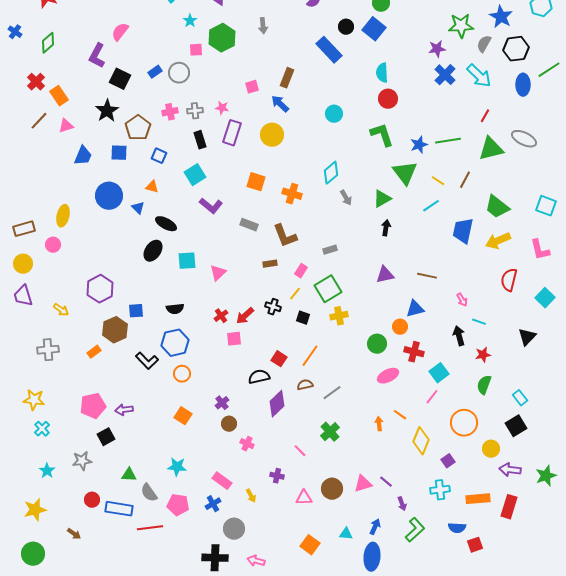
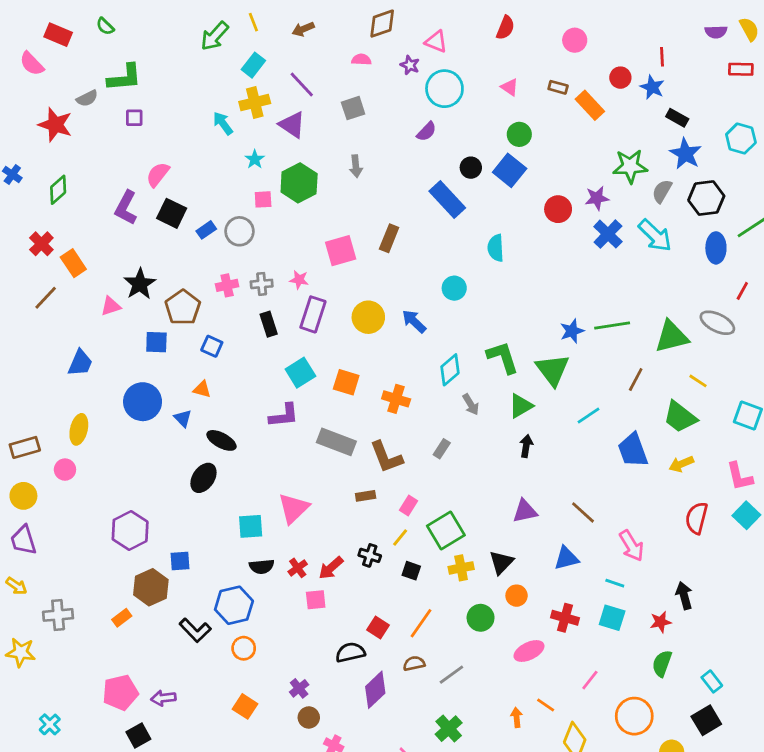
cyan semicircle: (382, 73) -> (496, 248), moved
black square: (120, 79) -> (172, 213), moved
pink square: (252, 87) -> (341, 251), size x1.6
red circle: (388, 99) -> (558, 209), moved
blue arrow: (280, 104) -> (414, 321), moved
red line: (485, 116) -> (742, 291), moved
pink triangle: (66, 126) -> (111, 306), moved
green L-shape: (382, 135) -> (503, 357), moved
blue trapezoid: (83, 156) -> (80, 363), moved
cyan square: (195, 175) -> (300, 373), moved
yellow line: (438, 181) -> (698, 381), moved
purple L-shape: (211, 206) -> (284, 416), turned -45
gray rectangle: (249, 225) -> (336, 442), size x1.5
blue trapezoid: (463, 231) -> (633, 450), turned -32
yellow arrow: (498, 241) -> (681, 464), size x0.7
gray rectangle: (330, 250) -> (442, 449), moved, turned -40
cyan square: (187, 261) -> (251, 526), moved
pink triangle: (218, 273) -> (294, 508), size x1.4
brown line: (427, 276) -> (583, 512), turned 30
cyan square: (545, 298) -> (746, 515), moved
pink arrow: (462, 300) -> (631, 546), size x1.6
black semicircle: (175, 309) -> (262, 567), moved
yellow arrow: (61, 310) -> (16, 586), moved
cyan line: (479, 322) -> (615, 583), moved
orange circle: (400, 327) -> (517, 596), moved
black arrow: (459, 336) -> (684, 596), moved
black triangle: (527, 337) -> (501, 562), moved
green circle: (377, 344) -> (481, 618), moved
cyan square: (439, 373) -> (612, 618), moved, turned -36
yellow star: (34, 400) -> (21, 652), moved

